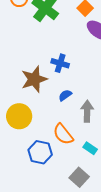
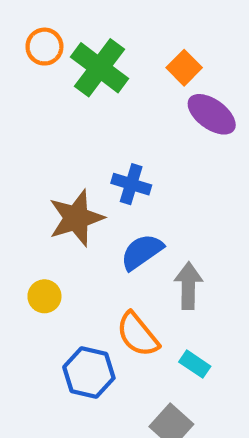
blue semicircle: (65, 95) -> (142, 252), size x1.5
yellow circle: (19, 116) -> (44, 296), size x0.6

